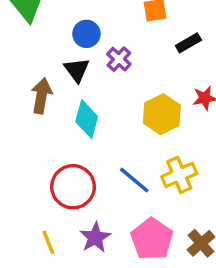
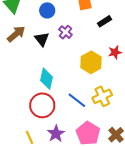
blue circle: (86, 34) -> (47, 10), moved
brown arrow: (42, 96) -> (16, 34), moved, turned 42
cyan diamond: (87, 119) -> (47, 79), moved

